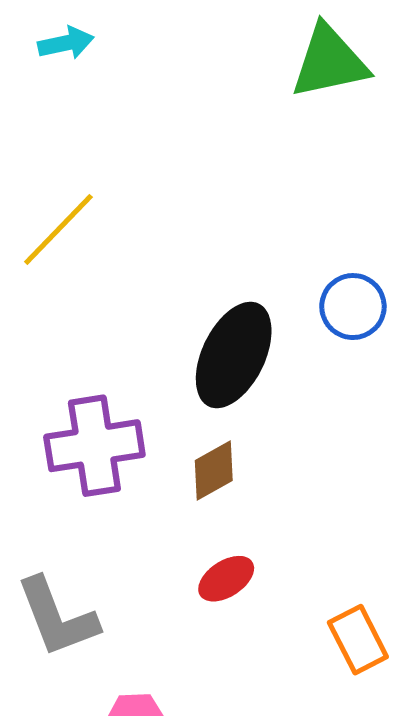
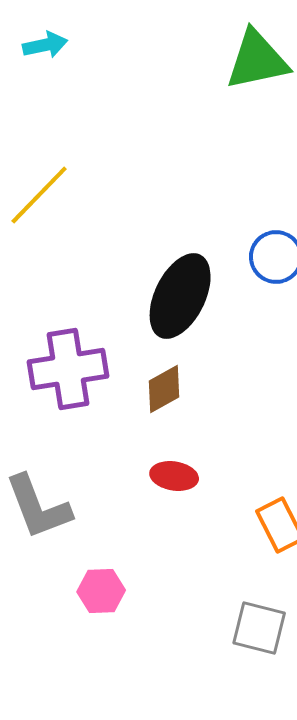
red ellipse: (226, 579) -> (174, 476), turned 42

